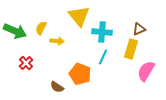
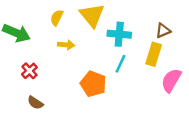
yellow semicircle: (41, 28) -> (57, 18), moved
brown semicircle: (57, 87) -> (35, 103), moved

